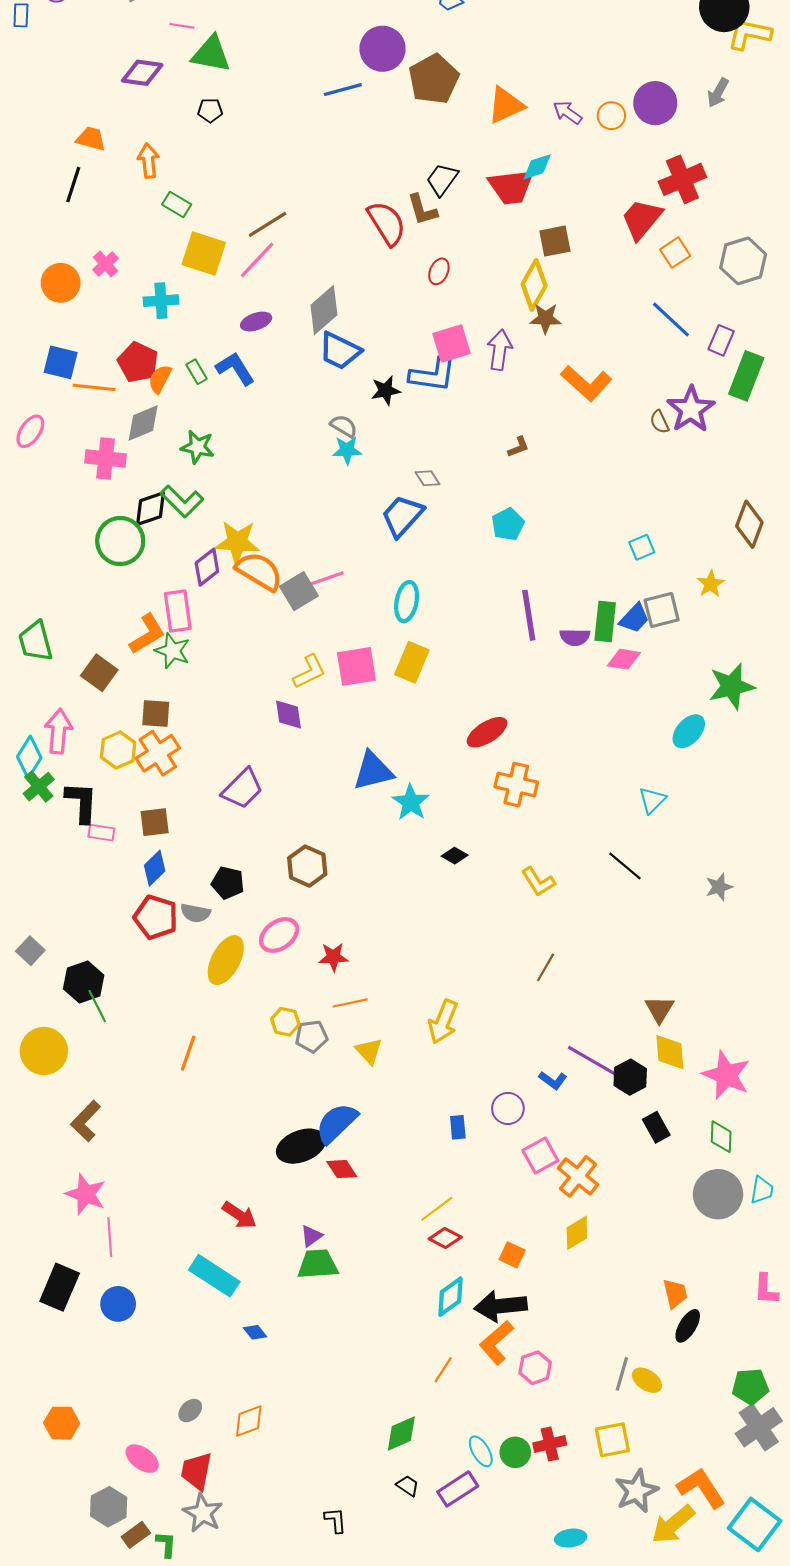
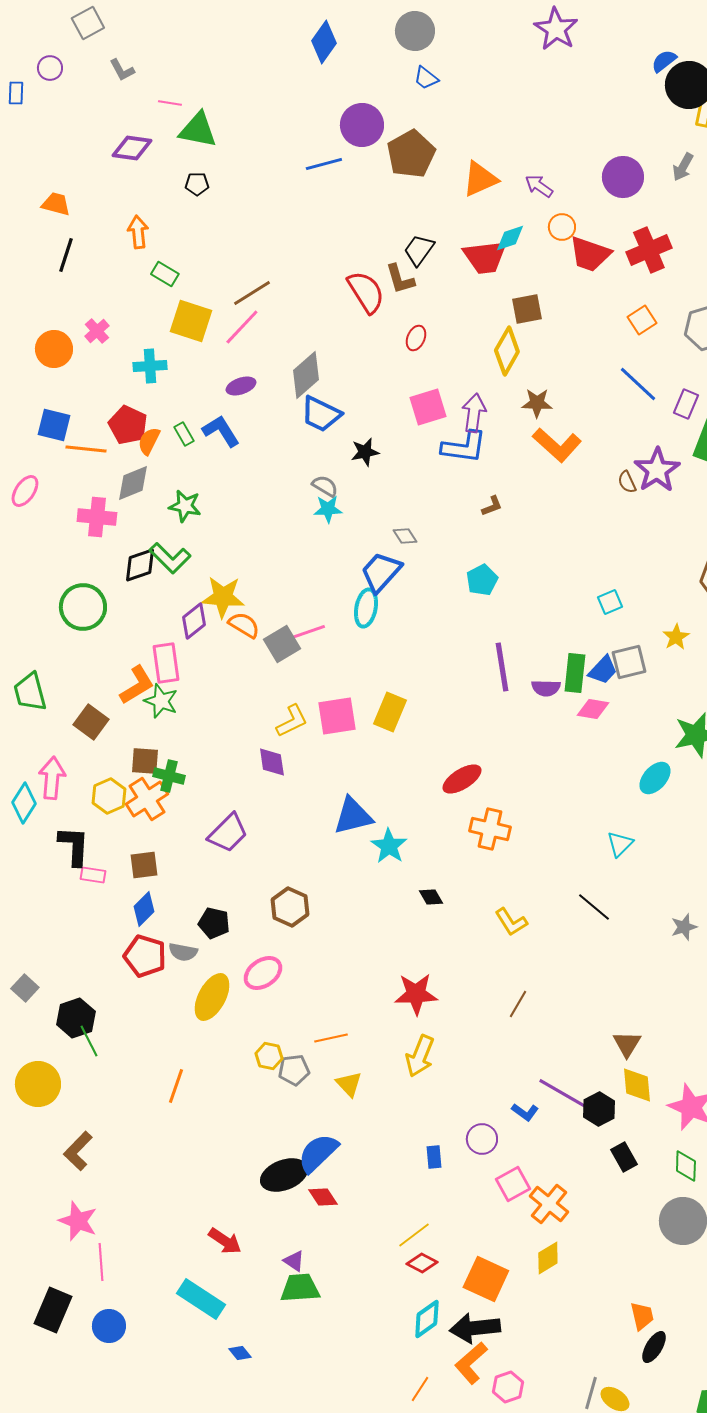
orange circle: (611, 116) -> (562, 227), moved
orange trapezoid: (91, 139) -> (56, 204), moved
red trapezoid: (642, 219) -> (590, 254), moved, turned -111
brown star: (546, 318) -> (537, 403), moved
blue L-shape: (433, 375) -> (464, 447), moved
green circle: (120, 541) -> (83, 607), moved
orange semicircle: (259, 571) -> (244, 625), size x0.7
cyan ellipse: (407, 602) -> (366, 608), moved
green cross: (39, 787) -> (169, 776), moved, turned -36
black diamond: (455, 856) -> (431, 897), turned 30
red star: (333, 957) -> (416, 994), moved, size x1.5
purple triangle: (311, 1236) -> (294, 1261), turned -50
orange square: (512, 1255) -> (486, 1279), size x1.8

